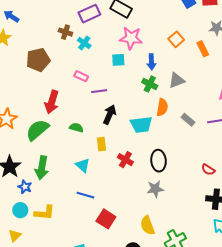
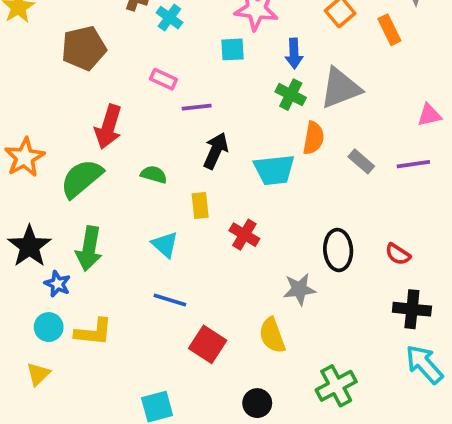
gray triangle: (177, 80) -> (341, 88), size x1.4
black ellipse: (159, 161) -> (338, 250), moved
yellow semicircle: (147, 225) -> (272, 335), moved

